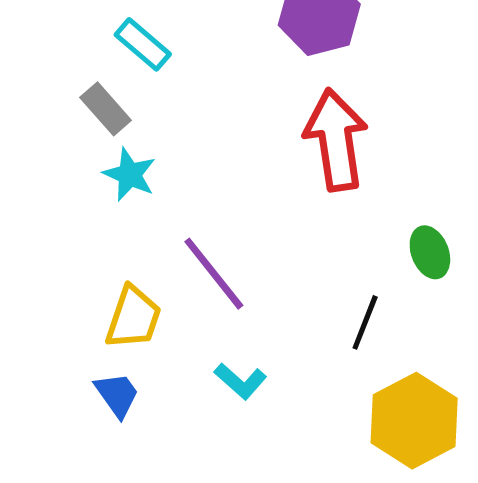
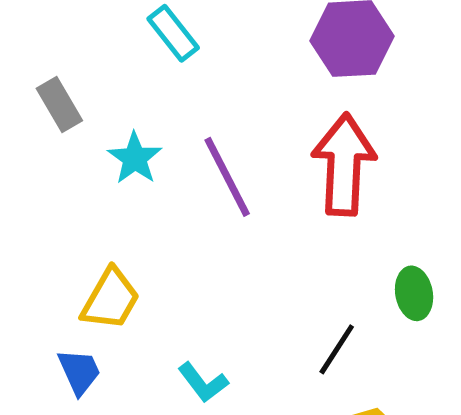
gray rectangle: (106, 109) -> (59, 104), moved
purple line: (214, 274) -> (227, 177), moved

